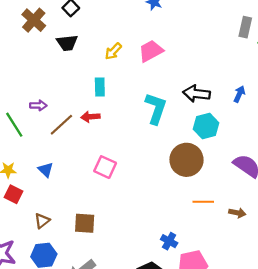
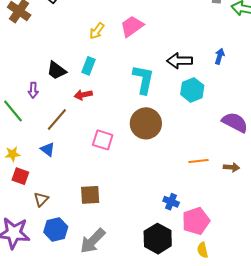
black trapezoid: (67, 43) -> (56, 70), moved, turned 50
cyan rectangle: (100, 87) -> (88, 66), turned 30
purple arrow: (38, 105) -> (33, 90), turned 98
brown line: (61, 125) -> (57, 119), moved
brown circle: (186, 160) -> (146, 123), moved
brown triangle: (42, 221) -> (41, 199), moved

